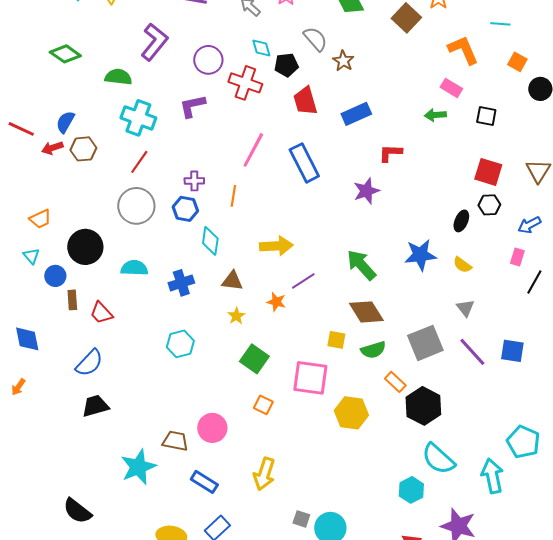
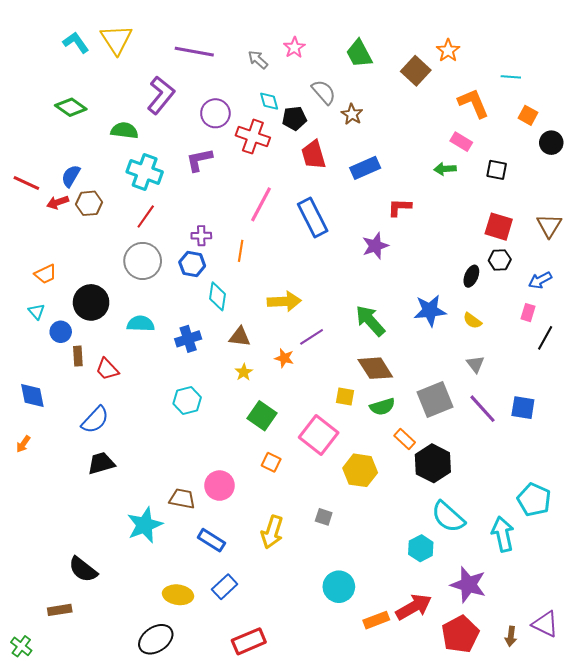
pink square: (310, 378) -> (319, 435), turned 30
gray square: (301, 519) -> (324, 517), moved

